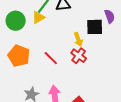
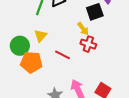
yellow triangle: (38, 17) -> (41, 36), moved
green circle: (16, 21) -> (20, 46), moved

